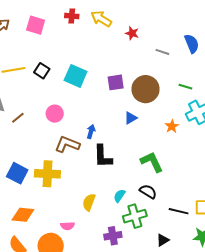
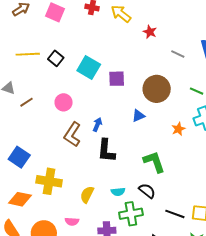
purple square: (116, 82) -> (117, 79), moved
brown L-shape: (67, 144) -> (72, 134), turned -85
yellow cross: (47, 174) -> (49, 181), moved
cyan semicircle: (119, 196) -> (118, 192), turned -136
pink semicircle: (67, 226) -> (72, 221), moved

